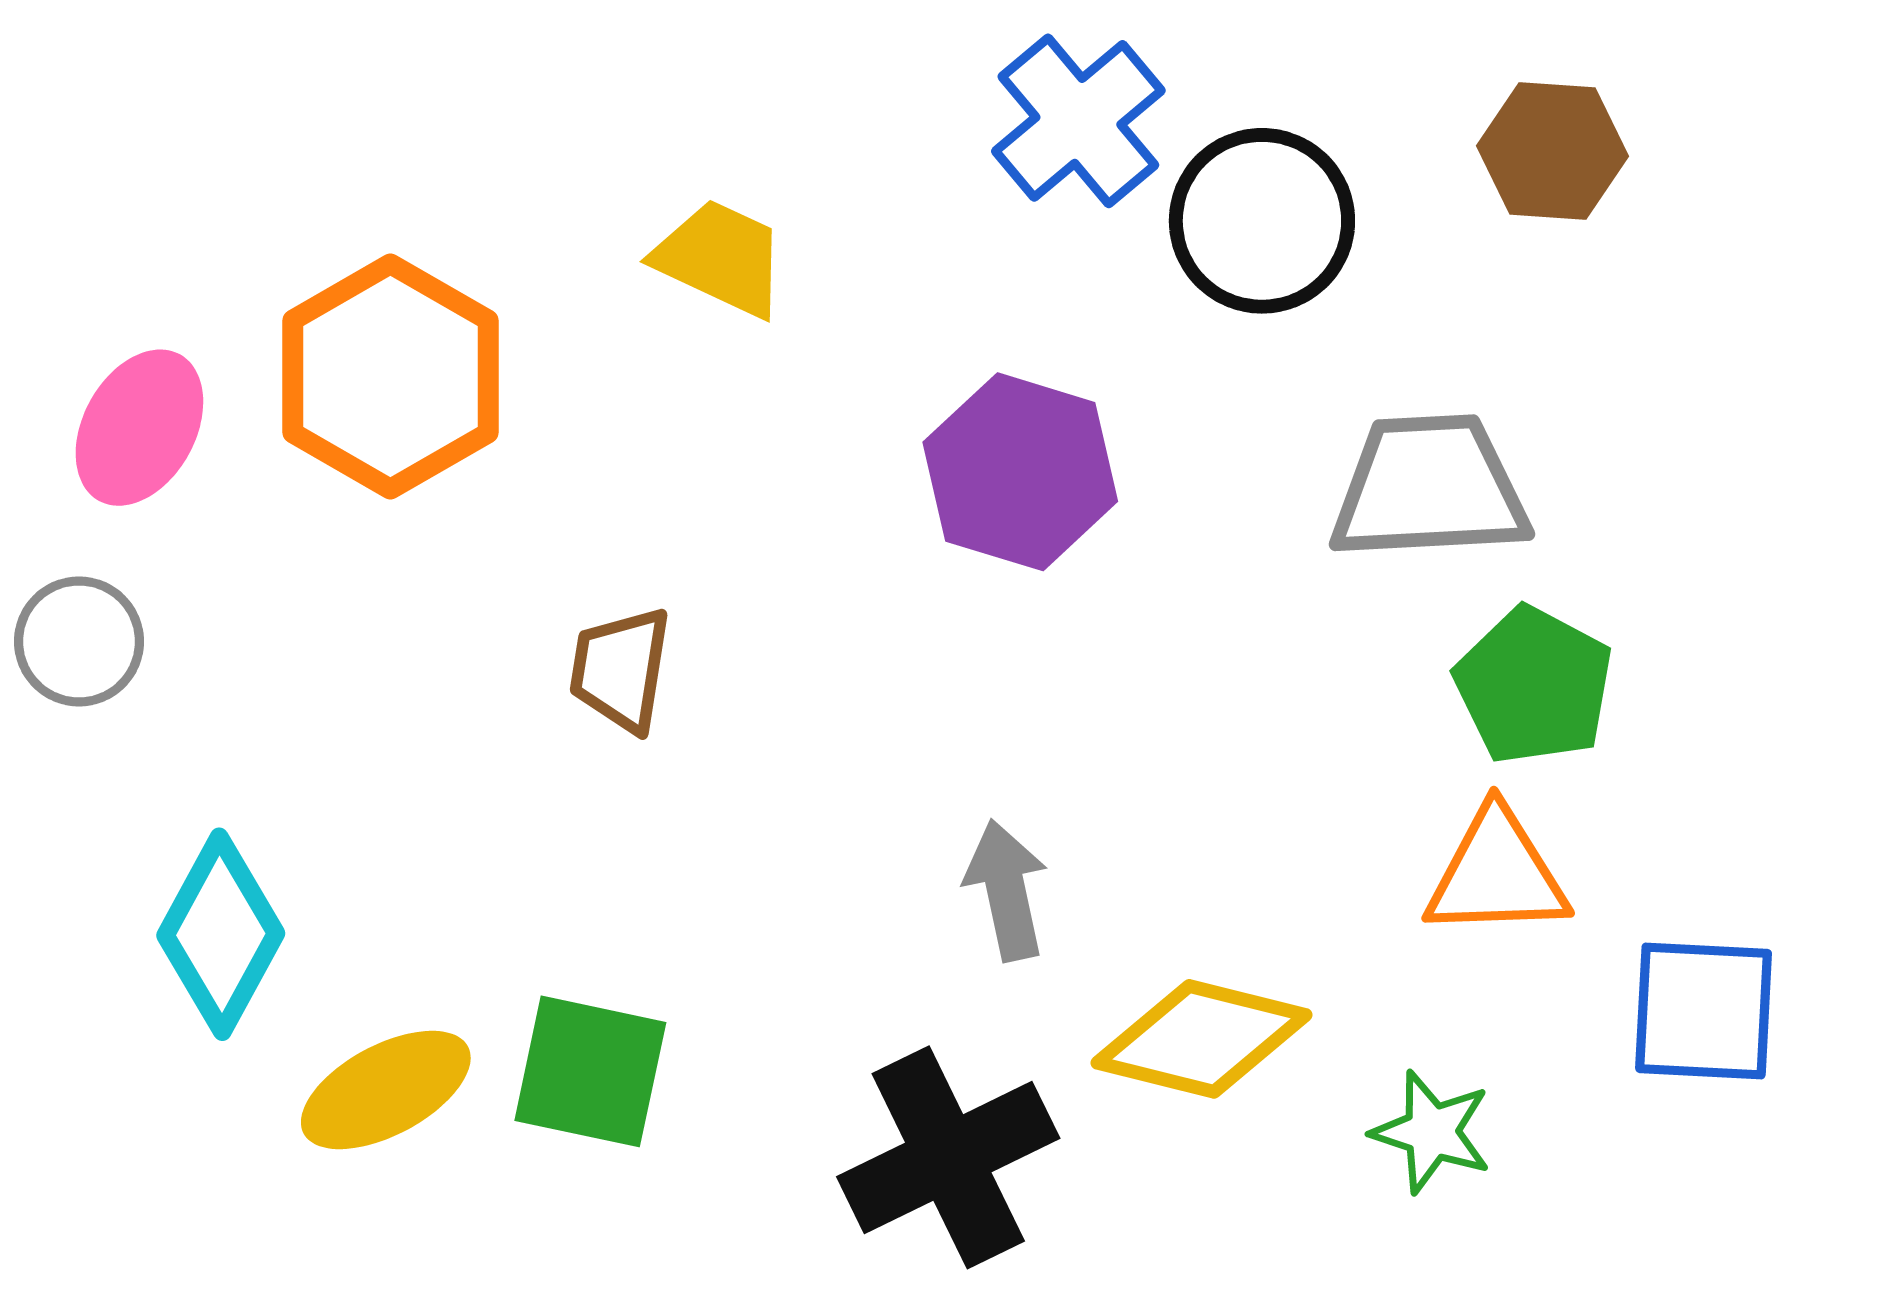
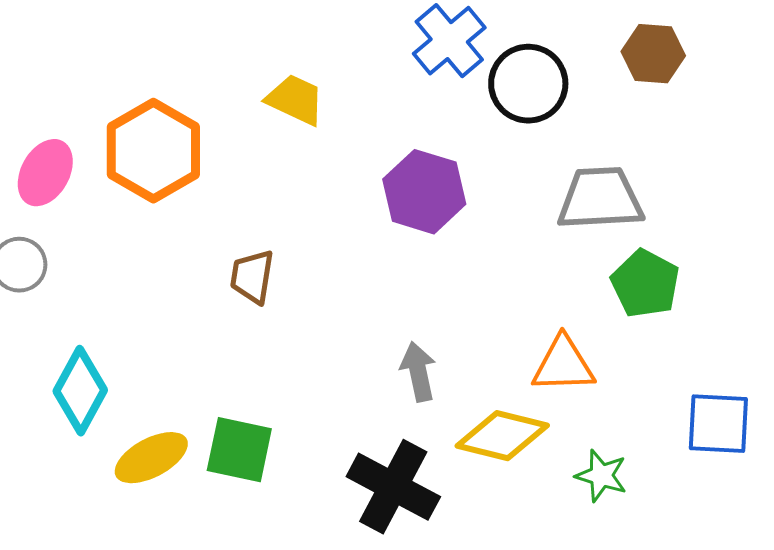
orange triangle: (1497, 874) -> (563, 365), moved
black cross: (948, 1157) -> (393, 487), turned -36

